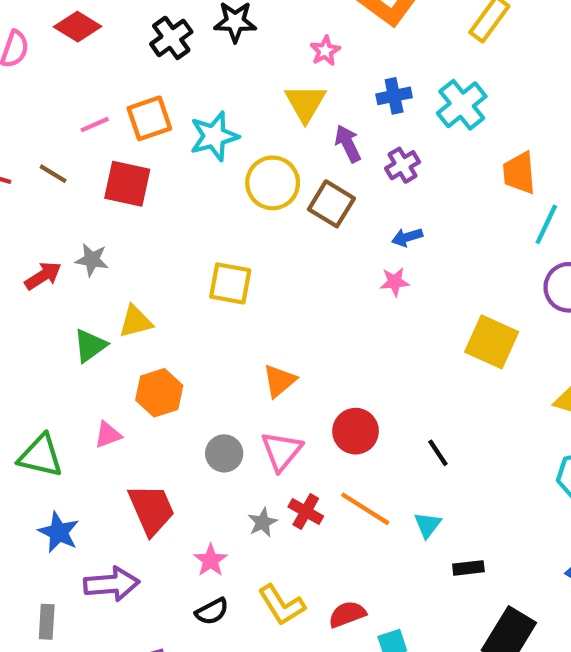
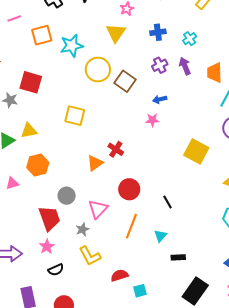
cyan cross: (462, 105) -> (190, 39), size x0.6
pink line: (95, 125) -> (14, 18), moved
purple arrow: (348, 144) -> (185, 66), moved
red square: (127, 184) -> (31, 82), moved
pink triangle: (282, 451) -> (98, 209), moved
red trapezoid: (151, 509) -> (49, 218), moved
orange line: (365, 509) -> (131, 226), turned 75
red cross: (306, 511) -> (116, 149), moved
pink star: (211, 560) -> (47, 247), moved
yellow L-shape: (282, 605) -> (90, 256), moved

